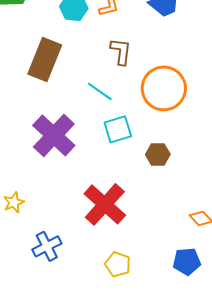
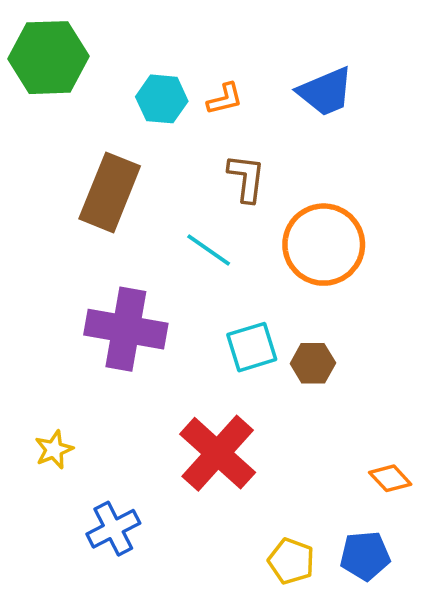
cyan square: (118, 129) -> (252, 347), moved
purple cross: (54, 135) -> (126, 329), turned -33
yellow pentagon: (118, 264) -> (291, 561), moved

